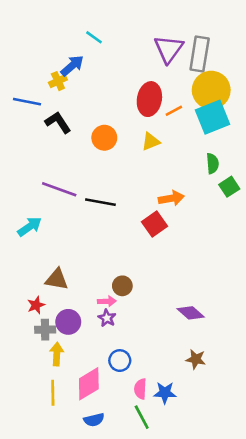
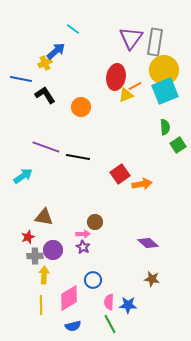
yellow triangle: (151, 142) -> (126, 95), moved
orange arrow: (171, 198) -> (142, 184), moved

